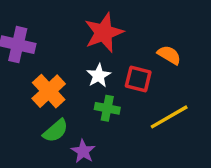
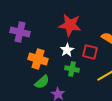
red star: (104, 33) -> (70, 25), turned 30
orange cross: (49, 91) -> (38, 59), turned -30

